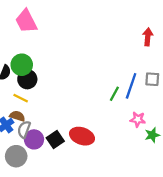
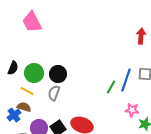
green circle: (22, 65) -> (34, 73), moved
black circle: (27, 79) -> (58, 74), moved
gray semicircle: (24, 129) -> (54, 93), moved

